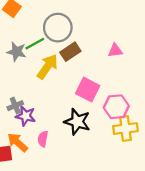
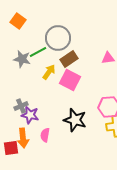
yellow arrow: (47, 67) -> (49, 72), size x0.7
pink square: (88, 90) -> (70, 80), moved
orange arrow: (18, 142) -> (23, 138), turned -138

